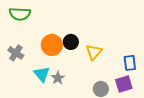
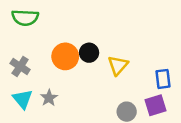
cyan triangle: (42, 74) -> (23, 99), moved
gray star: (58, 78) -> (49, 98), moved

